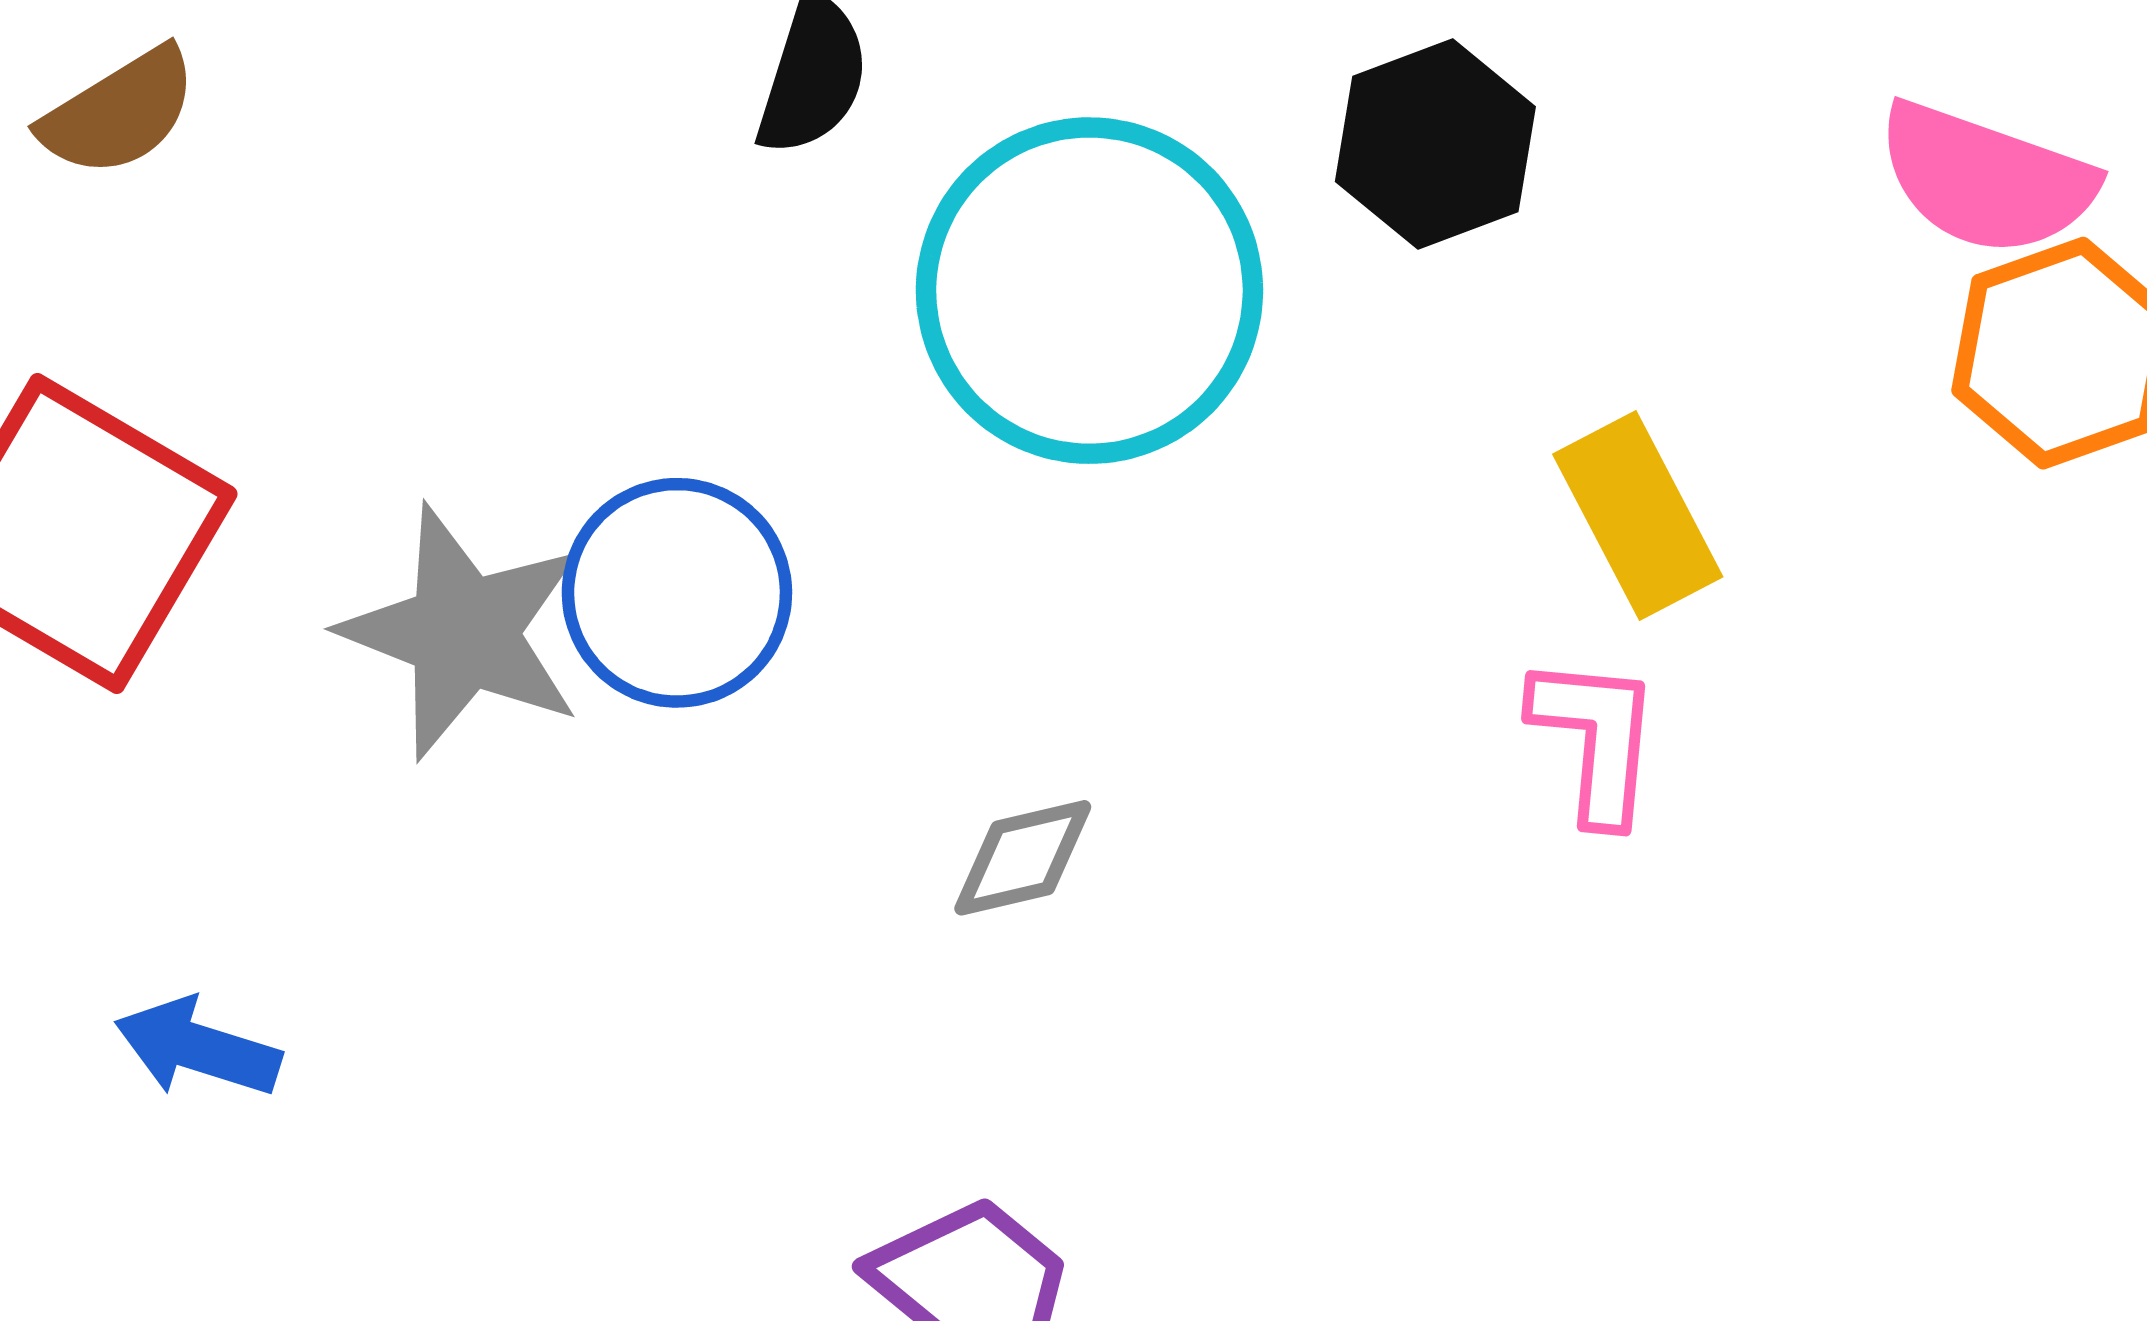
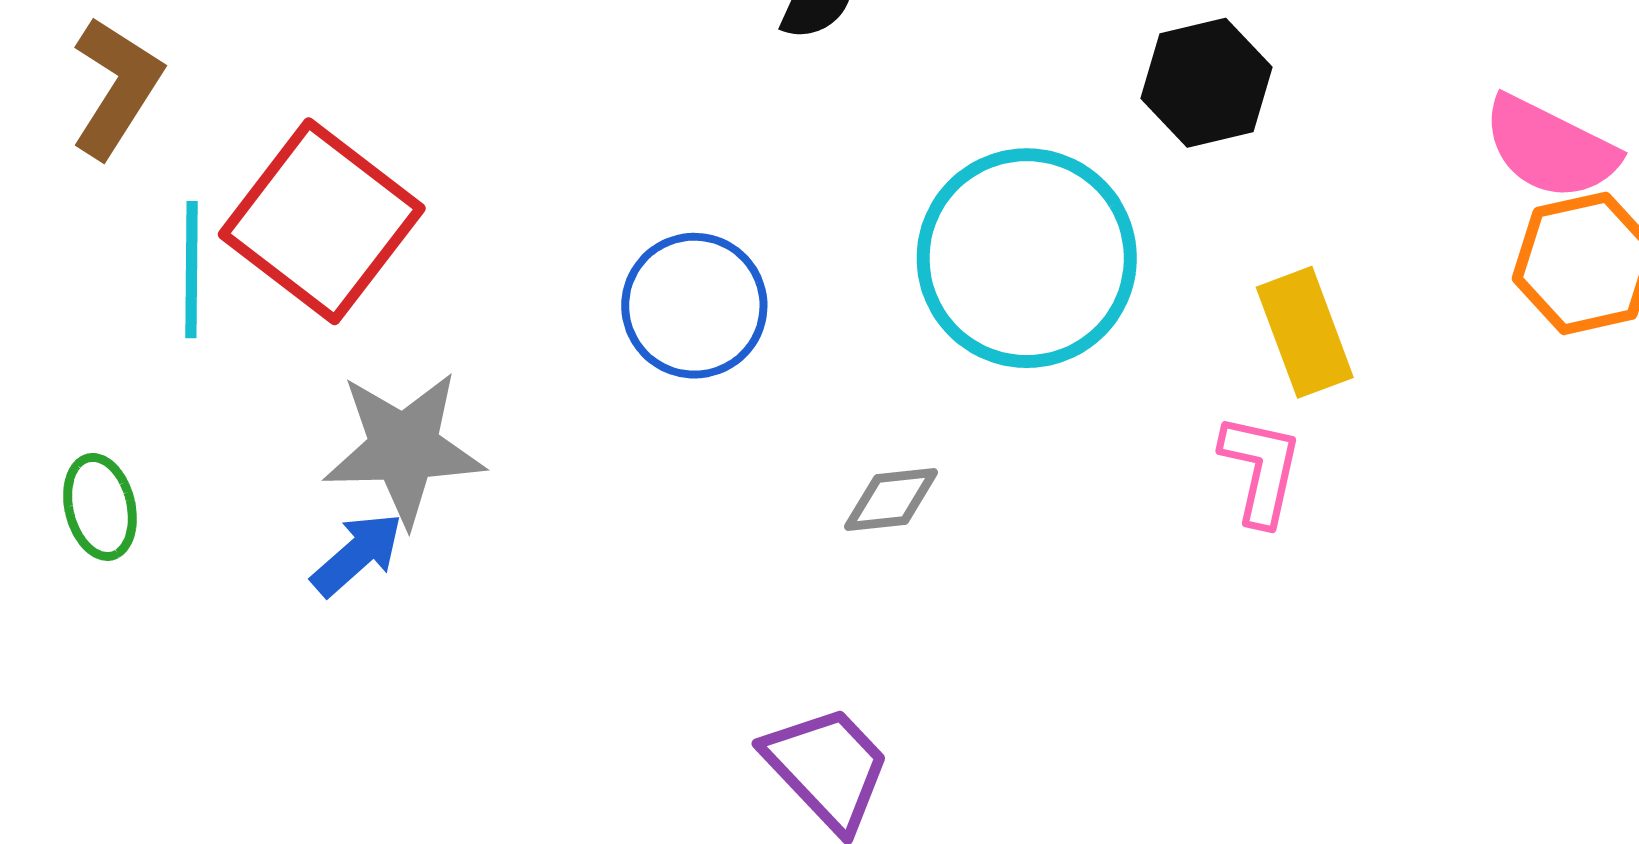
cyan circle: (1089, 291) -> (1027, 258), moved
gray star: (463, 632) -> (404, 448), moved, turned -30
blue arrow: (198, 1048) -> (357, 554), turned 114

